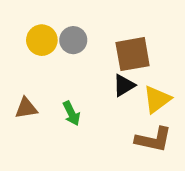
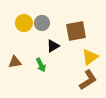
black triangle: (124, 85) -> (53, 46), moved
brown L-shape: (153, 140) -> (88, 80), turned -45

